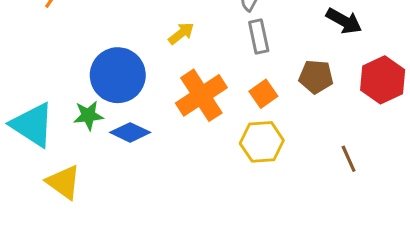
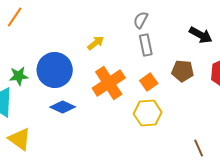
green star: (88, 115) -> (19, 76), moved
brown line: (349, 159) -> (199, 148), moved

